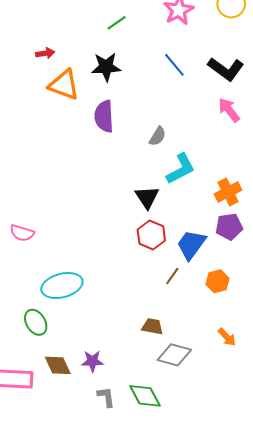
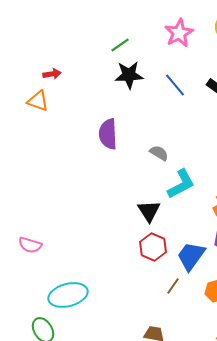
black star: (106, 67) -> (129, 75), moved
orange triangle: (64, 85) -> (38, 101), moved, size x0.7
gray semicircle: (158, 136) -> (159, 153), turned -90

